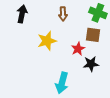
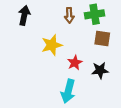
green cross: (98, 13) -> (95, 14), moved, turned -30
red star: (78, 49) -> (75, 63), moved

